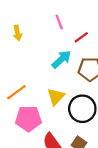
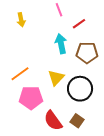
cyan arrow: (61, 59) -> (61, 44), turned -60

